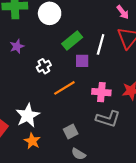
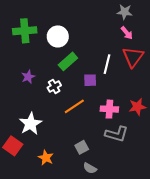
green rectangle: (72, 40) -> (68, 61), moved
purple star: (17, 46) -> (28, 77), moved
white star: (28, 115) -> (31, 124), moved

